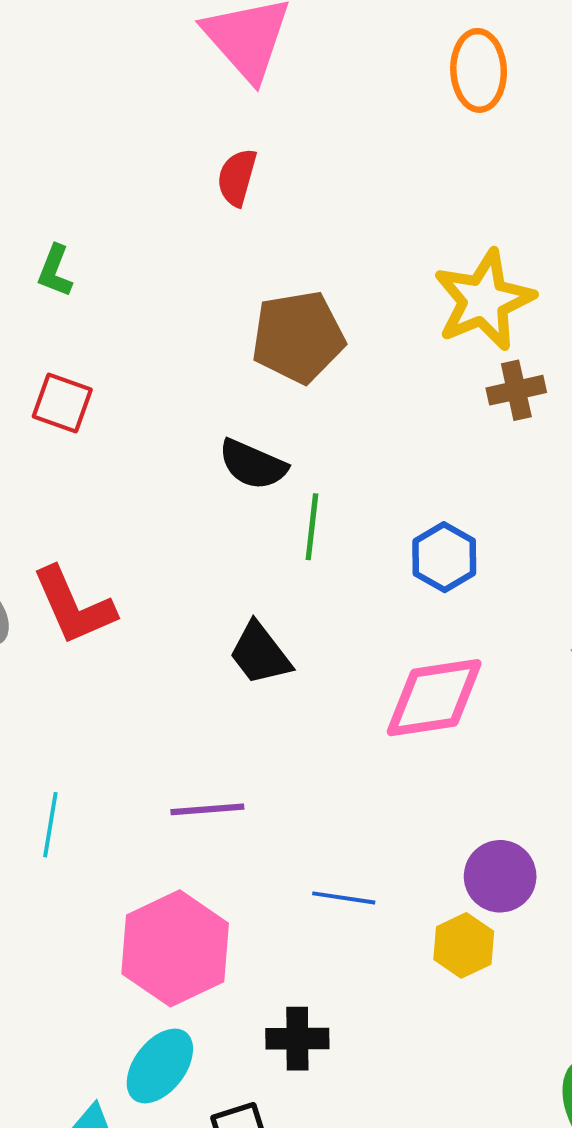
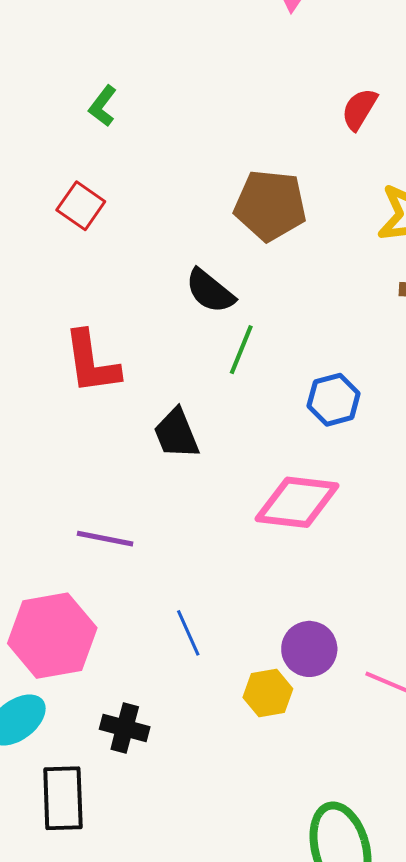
red semicircle: (237, 177) -> (359, 109), moved
red L-shape: (74, 606) -> (91, 362), moved
blue line: (344, 898) -> (188, 633), turned 42

